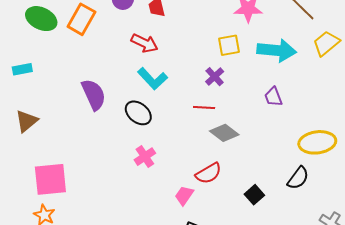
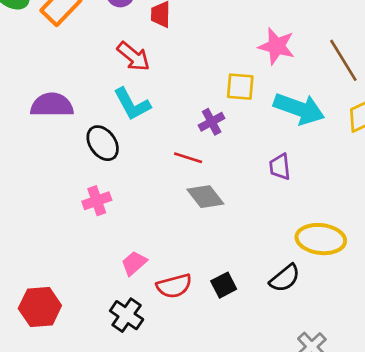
purple semicircle: (94, 95) -> (52, 105), turned -80
red semicircle: (208, 173) -> (174, 286), moved

